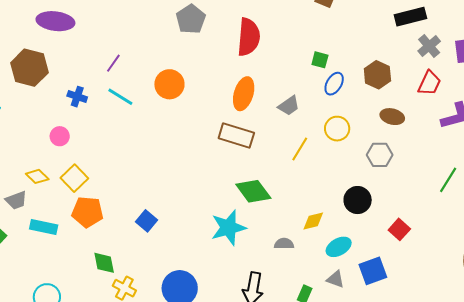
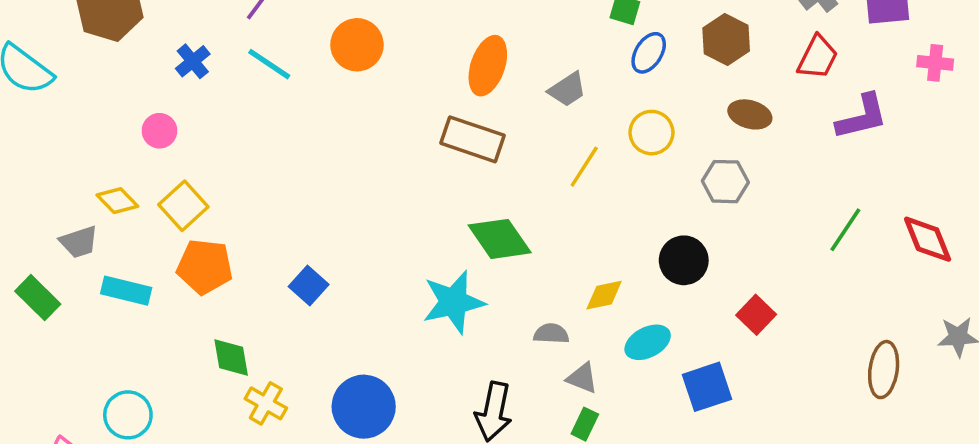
blue cross: (77, 97) -> (193, 61), turned 30
gray triangle: (335, 279) -> (582, 378), moved

